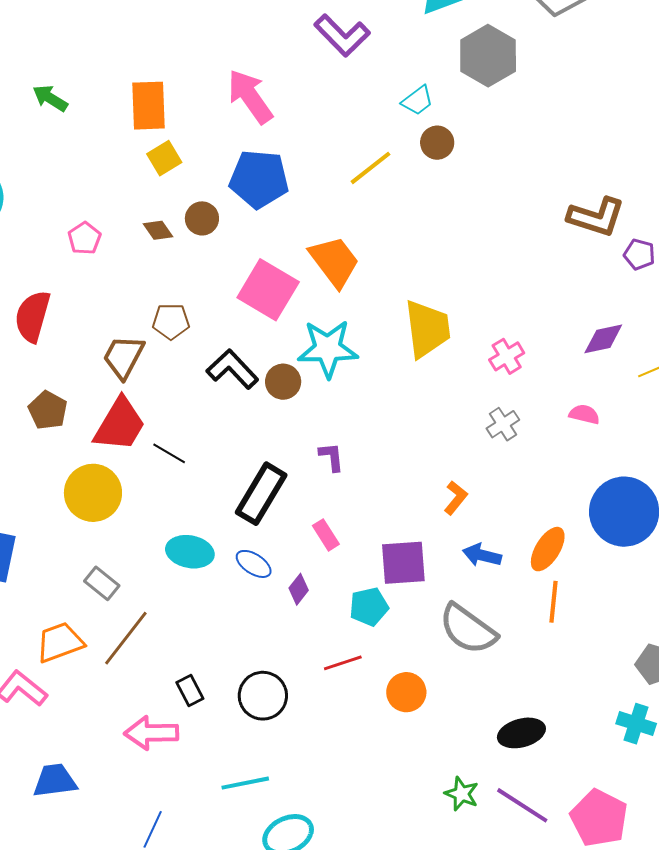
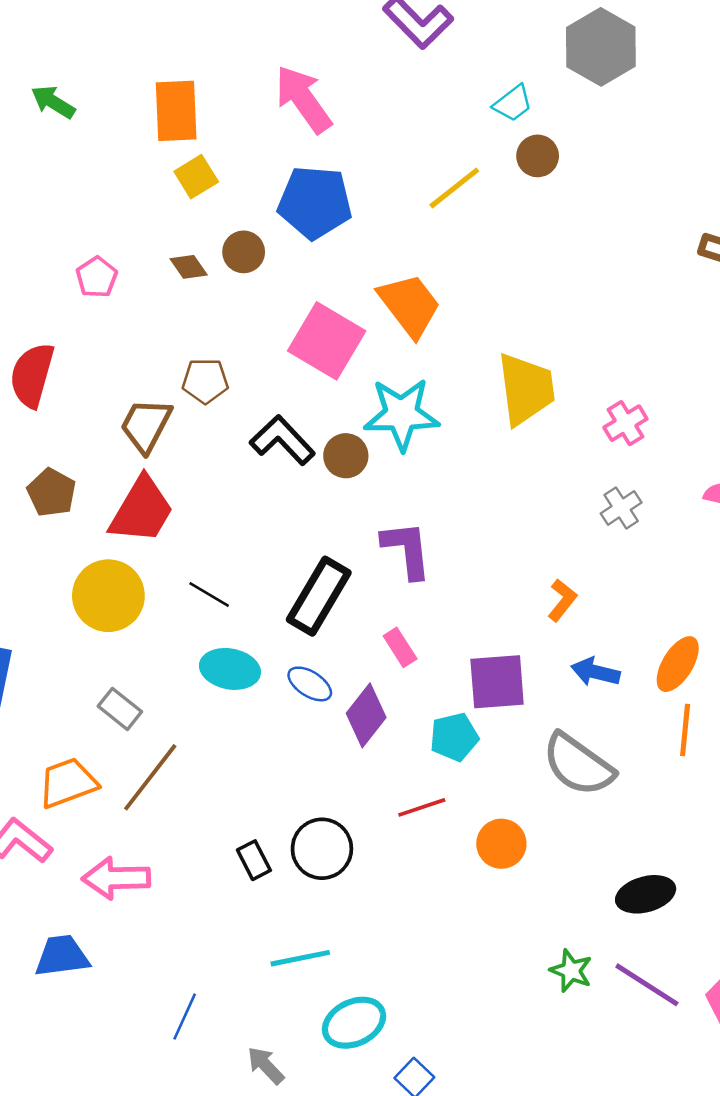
black line: (169, 453) -> (209, 594), moved
purple L-shape: (331, 457) -> (407, 550), size x1.6
purple diamond: (299, 589) -> (366, 715), size x1.6
black rectangle: (190, 691) -> (254, 860), moved
pink arrow: (151, 733) -> (116, 878), moved

